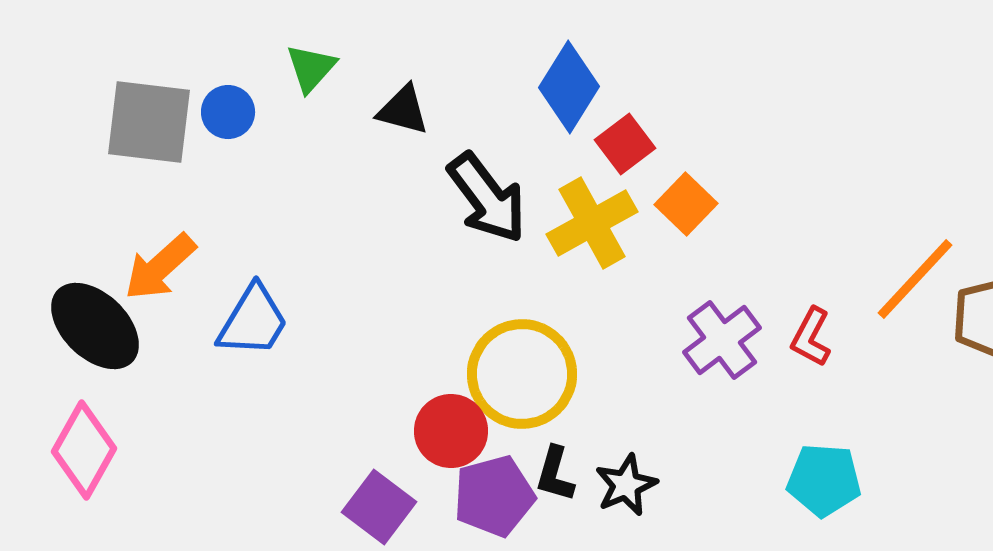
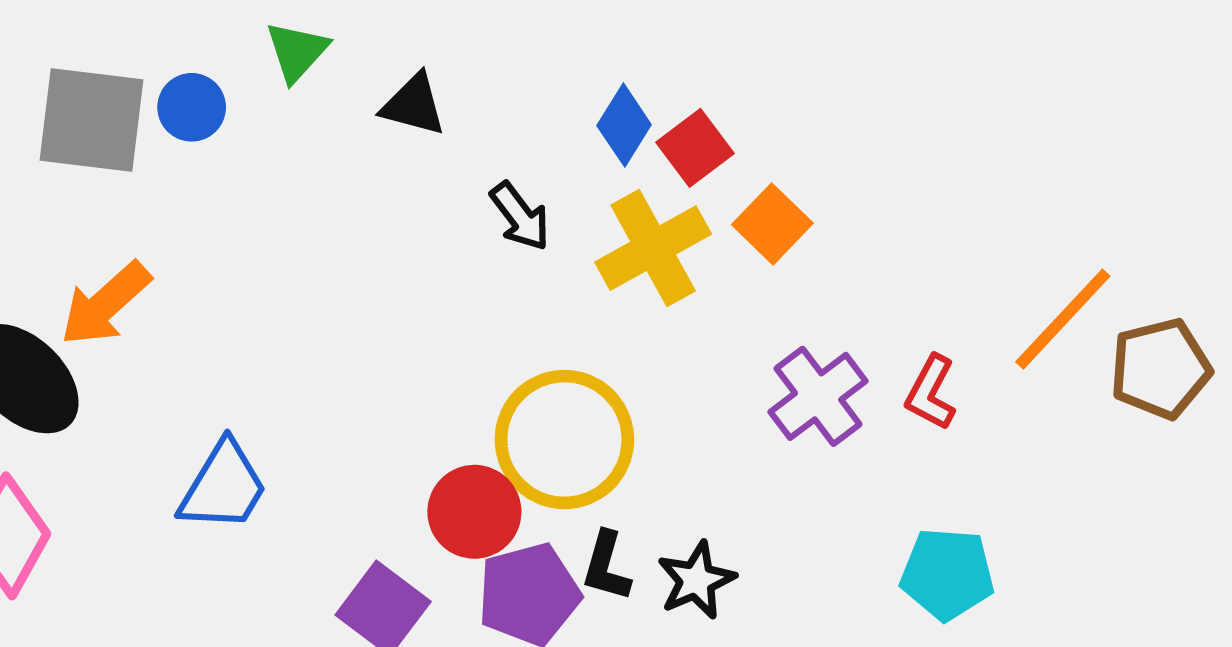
blue diamond: (569, 87) -> (624, 125), moved, size x0.7
black arrow: (487, 198) -> (520, 216), size x0.6
blue trapezoid: (253, 321) -> (223, 486), moved

